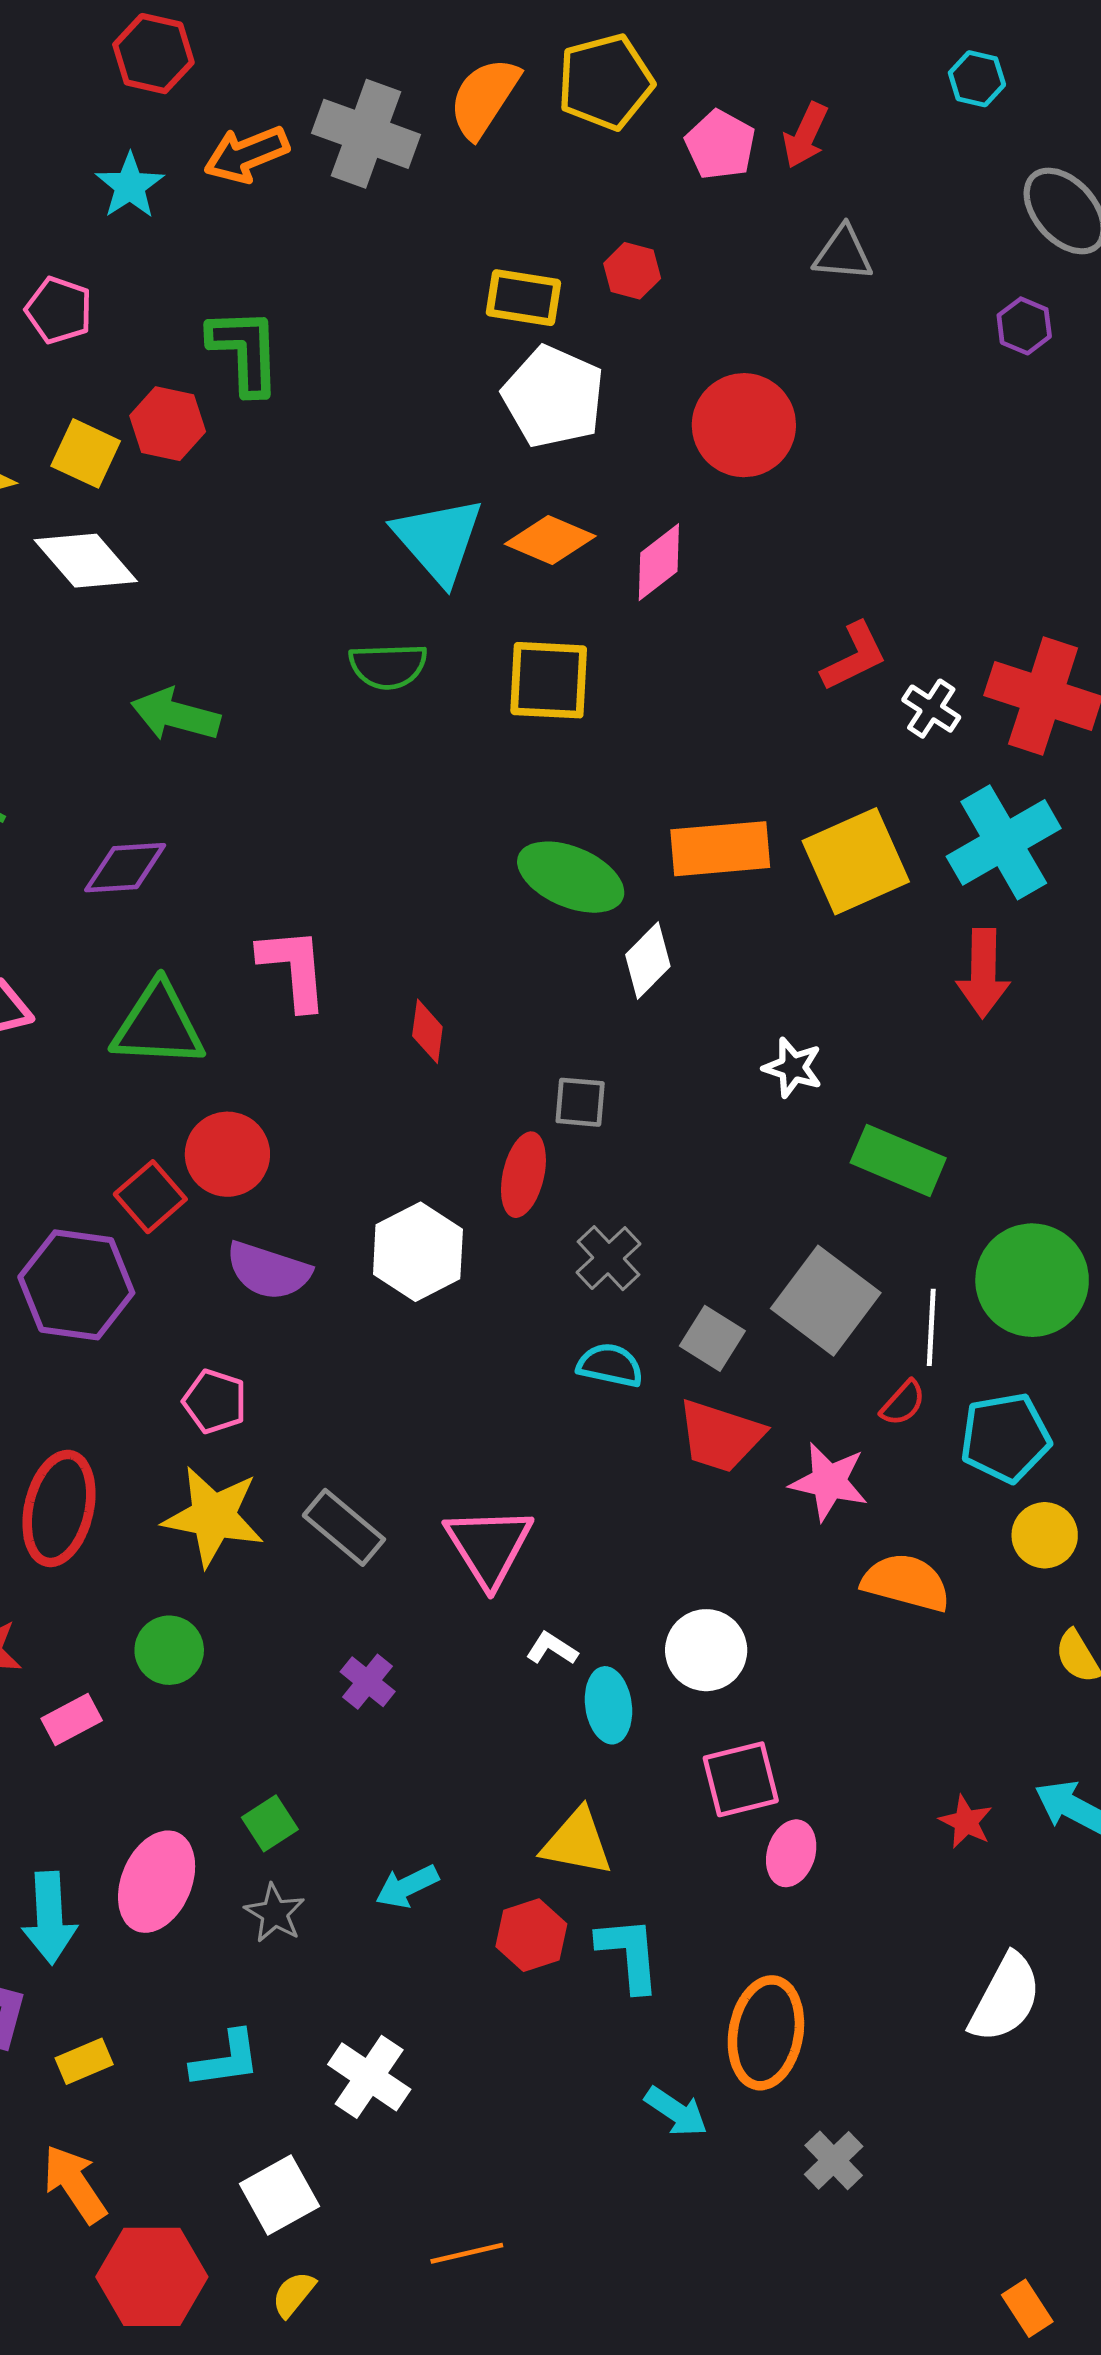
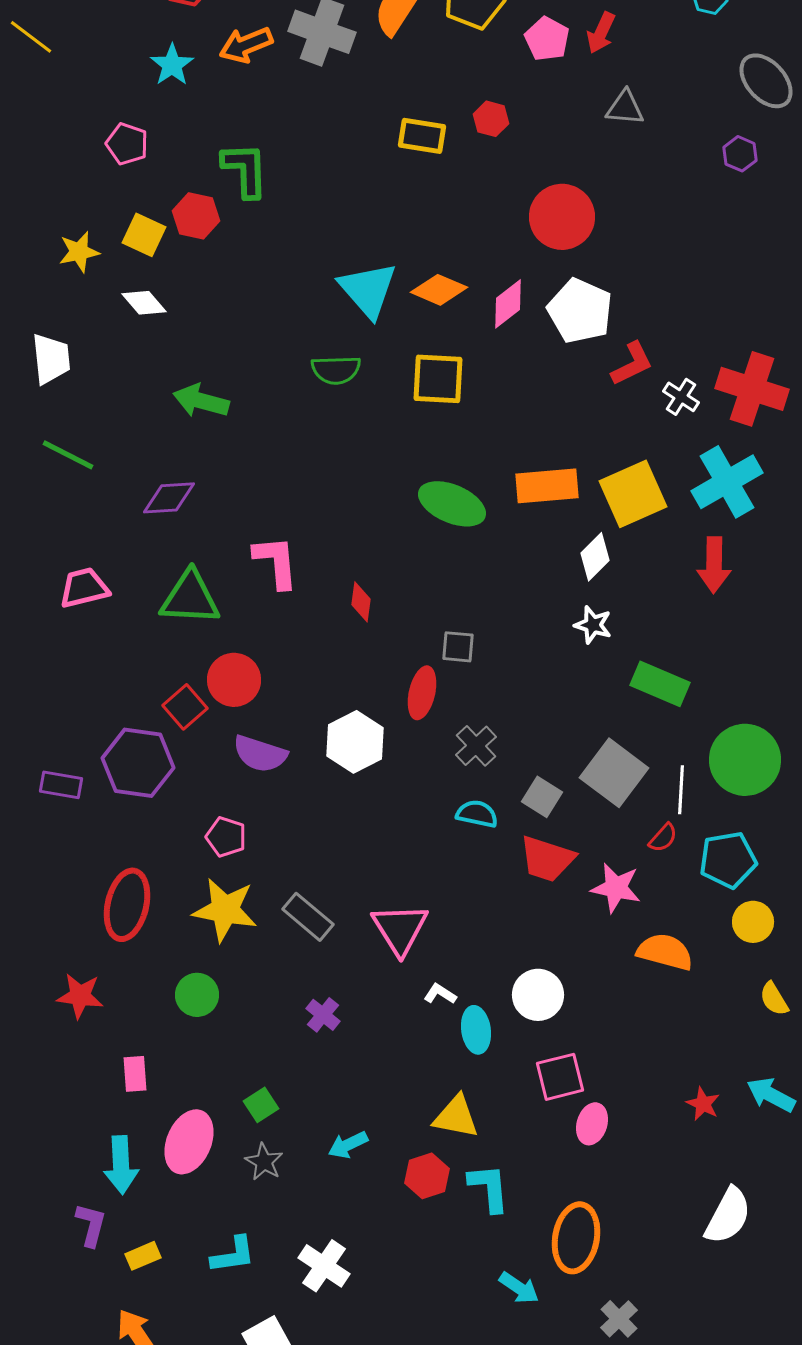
white pentagon: (553, 397) -> (580, 311), moved
white diamond: (86, 561) -> (144, 303), size x0.7
white diamond: (648, 961) -> (595, 557), moved
pink rectangle: (72, 1719) -> (135, 1074), moved, turned -66

